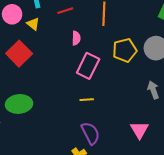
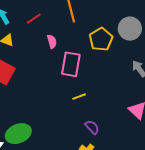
green ellipse: (19, 104) -> (18, 134), moved
purple semicircle: (90, 133) -> (92, 127), size x0.7

